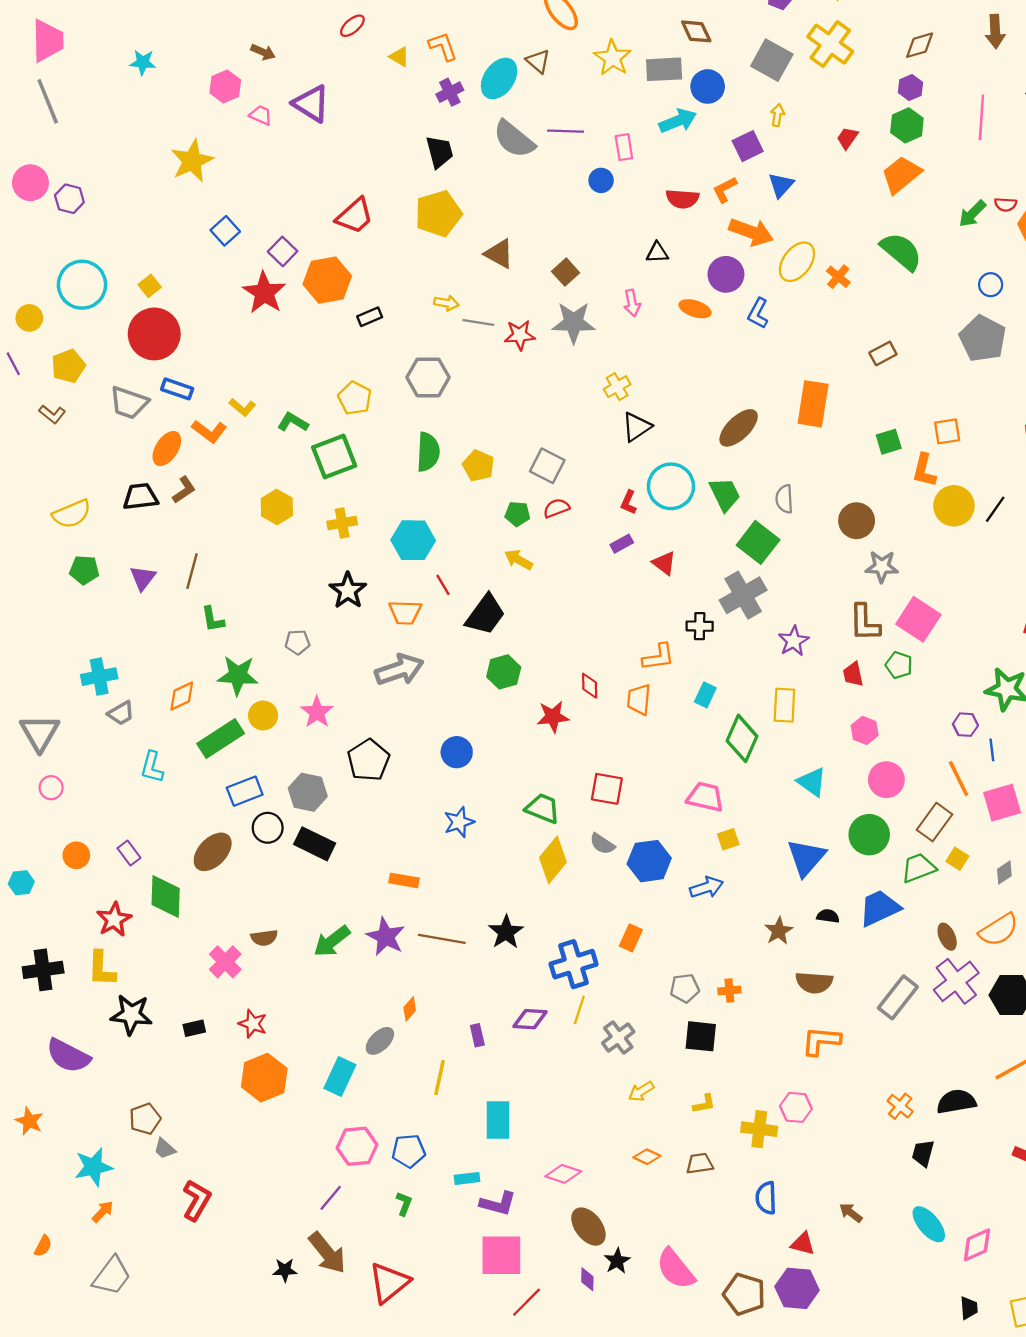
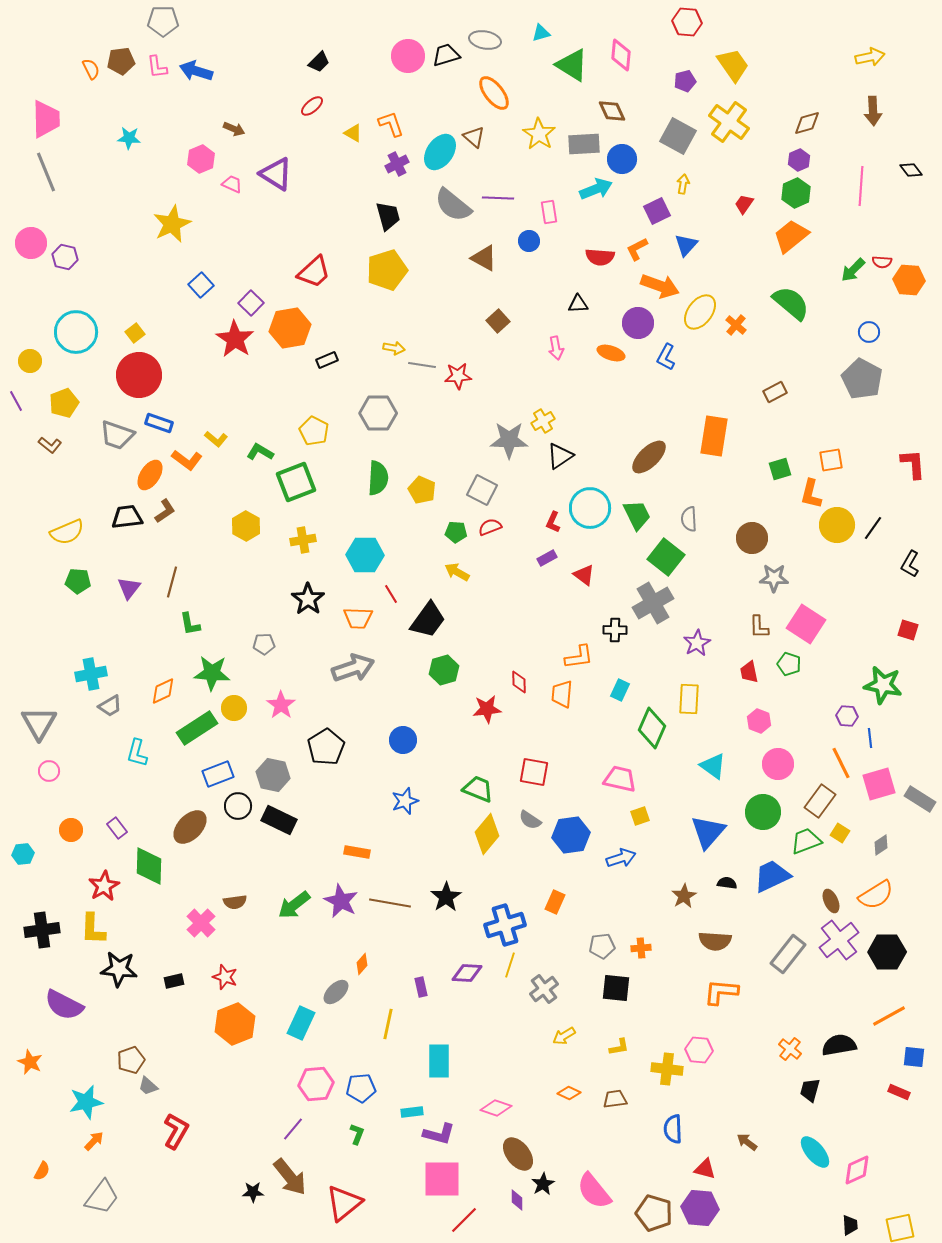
brown triangle: (499, 254) -> (484, 258), moved
gray star: (574, 322) -> (509, 440), moved
brown L-shape: (865, 623) -> (759, 627), size x0.7

